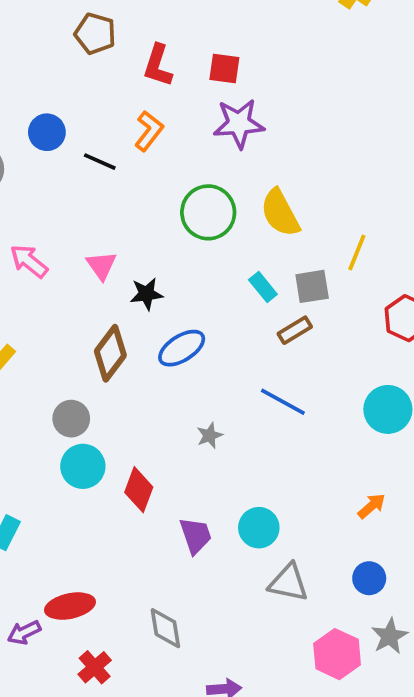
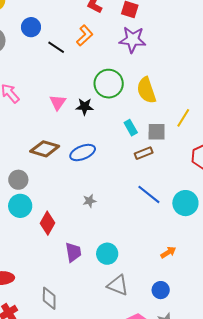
pink triangle: (101, 265) -> (58, 102), moved
black star: (146, 294) -> (85, 107), moved
brown diamond: (110, 353) -> (45, 149), turned 60
blue line: (283, 402) -> (149, 194), moved

